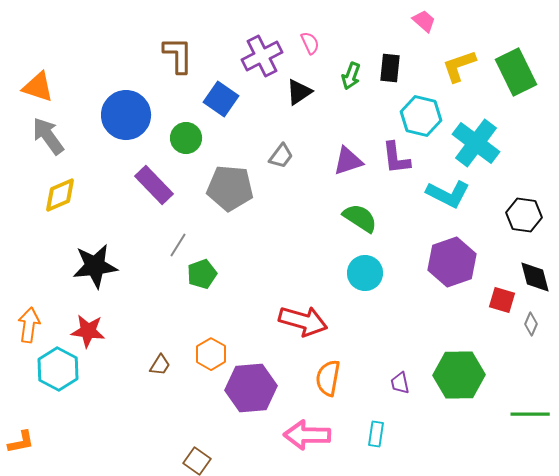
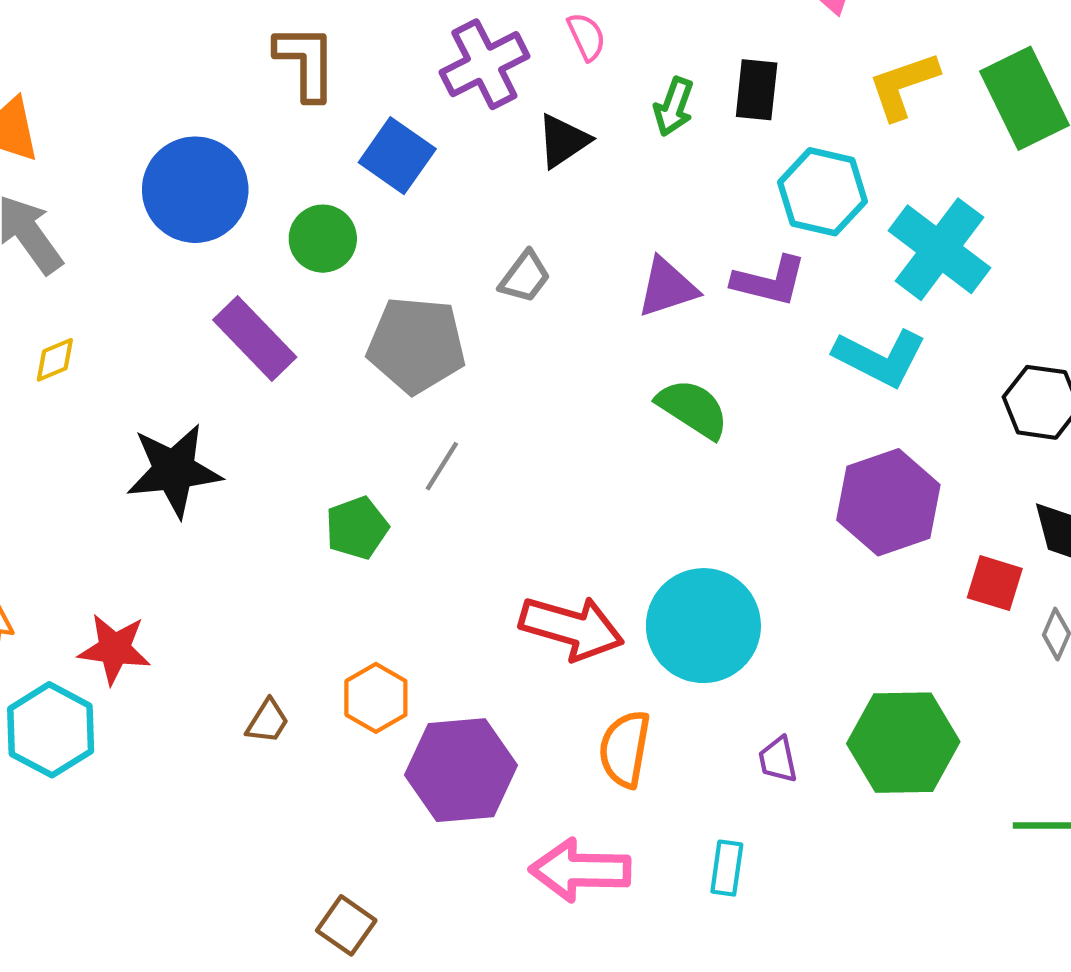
purple L-shape: (396, 158) -> (769, 281), turned -69
yellow diamond: (60, 195) -> (55, 360), size x0.6
gray line: (178, 245) -> (442, 466), moved
black star: (95, 266) -> (174, 470), moved
cyan circle: (365, 273) -> (703, 626), moved, size x1.5

